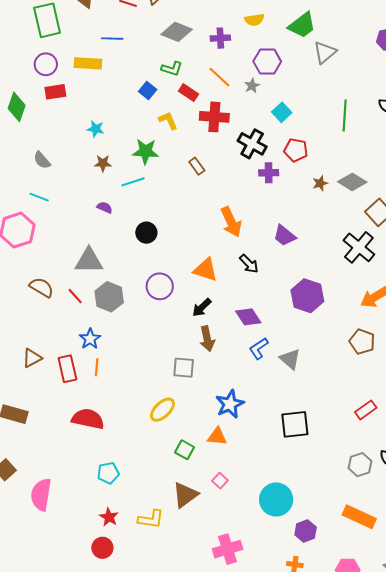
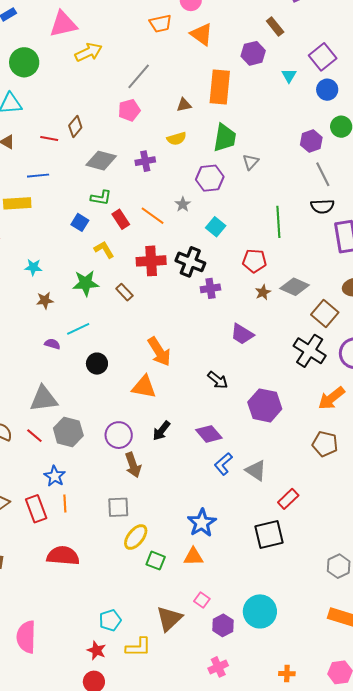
green trapezoid: (302, 25) -> (225, 138), turned -36
gray triangle: (325, 52) -> (251, 162), size x0.7
purple hexagon: (267, 61) -> (210, 178), moved
orange line: (219, 77) -> (153, 216), moved
red rectangle: (189, 93) -> (121, 219), turned 30
red cross: (214, 117) -> (151, 261), moved
red pentagon: (296, 150) -> (254, 261), moved
brown rectangle: (197, 166) -> (124, 292), moved
cyan line: (133, 182) -> (78, 329), moved
orange arrow: (231, 222) -> (159, 352), moved
purple trapezoid: (284, 236) -> (242, 334), moved
black arrow: (249, 264) -> (218, 380), moved
orange triangle: (206, 270) -> (144, 387), moved
purple circle: (160, 286) -> (119, 435), moved
brown arrow: (207, 339) -> (133, 465), moved
gray square: (184, 368) -> (118, 507), moved
red rectangle: (366, 410) -> (288, 499), moved
green square: (184, 450) -> (156, 561), moved
cyan pentagon: (108, 473) -> (110, 620), moved
purple hexagon: (306, 531) -> (223, 625), moved
pink cross: (228, 549) -> (218, 667), size x0.7

